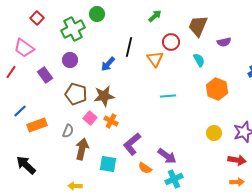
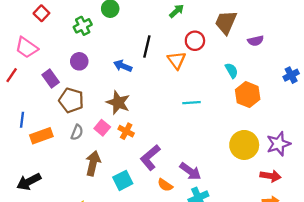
green cross: (73, 29) -> (83, 26), size x0.7
cyan semicircle: (199, 60) -> (232, 71), moved
blue arrow: (108, 64) -> (123, 66), turned 70
brown pentagon: (76, 94) -> (71, 100), moved
brown star: (104, 96) -> (118, 103), turned 30
blue line: (20, 111) -> (22, 120), turned -40
gray semicircle: (68, 131) -> (77, 132), moved
yellow circle: (214, 133) -> (244, 145), size x1.6
cyan square: (108, 164) -> (123, 180), turned -36
black arrow: (26, 165) -> (29, 182), turned -70

